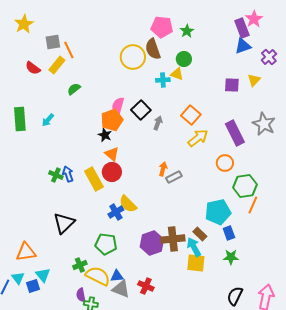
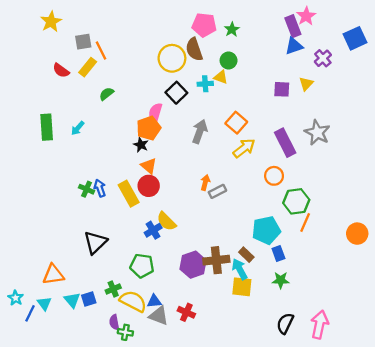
black square: (141, 110) -> (176, 93), moved
gray arrow: (158, 123) -> (200, 131), size x1.5
blue square: (33, 286) -> (89, 299), moved

